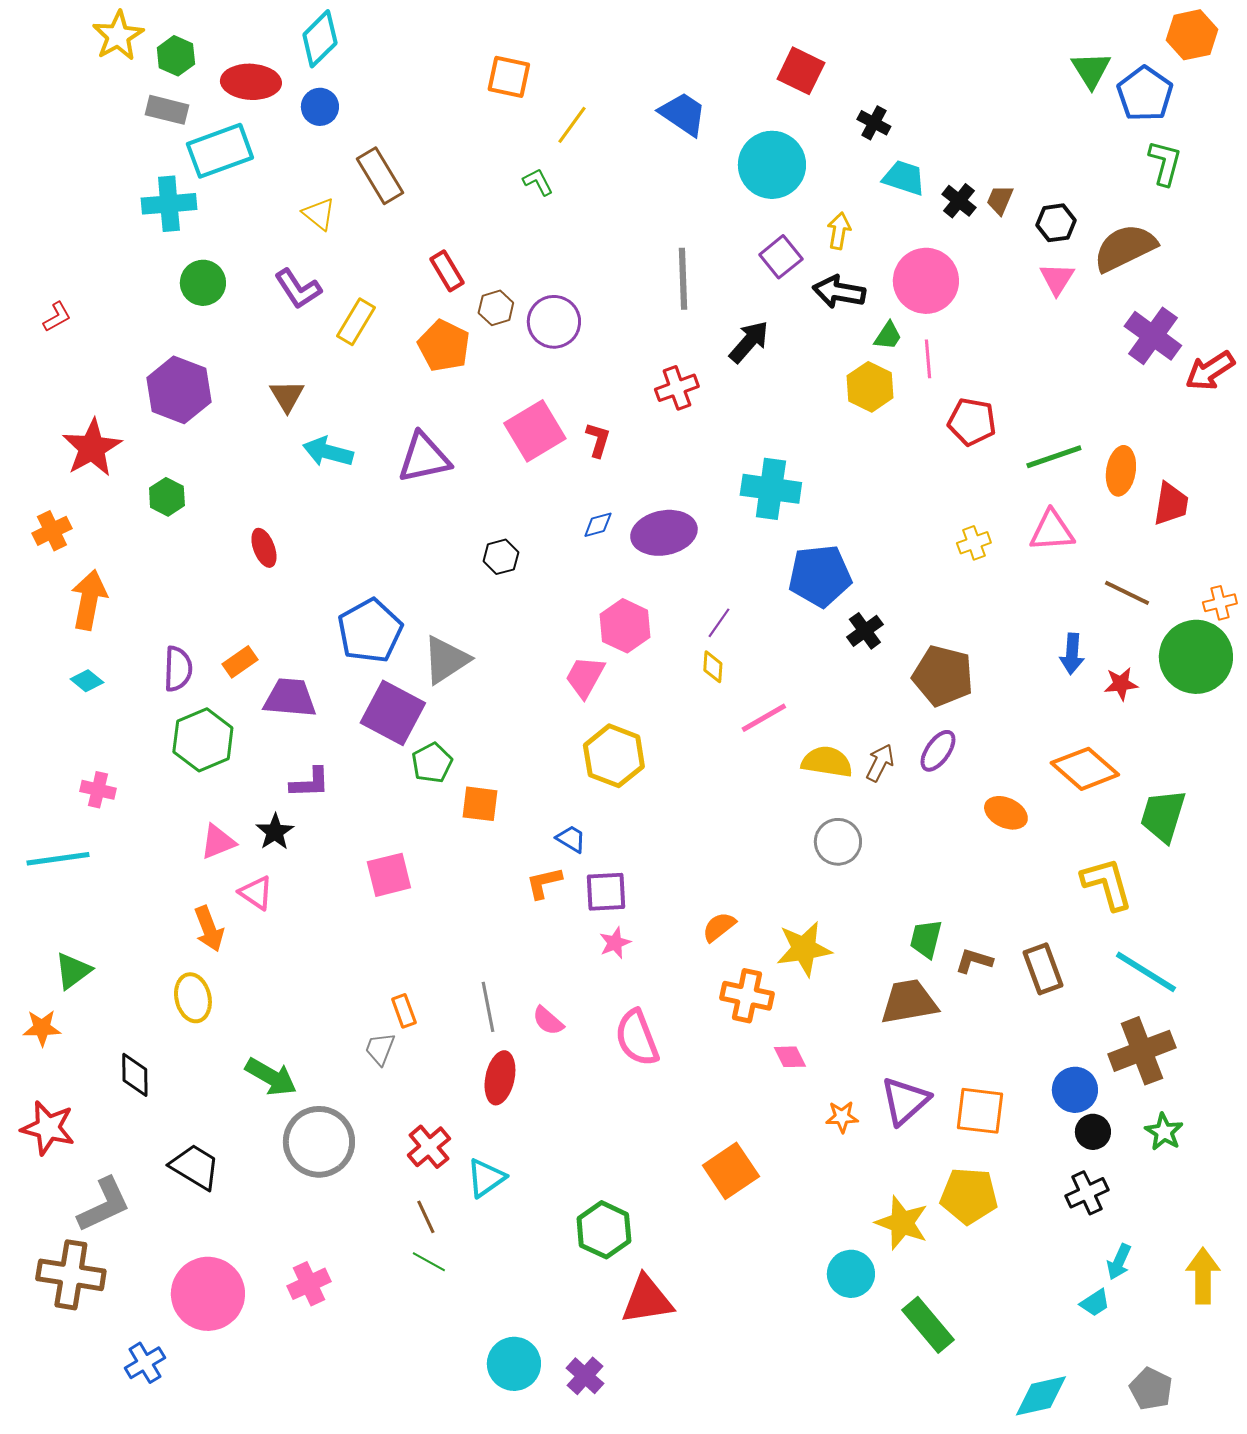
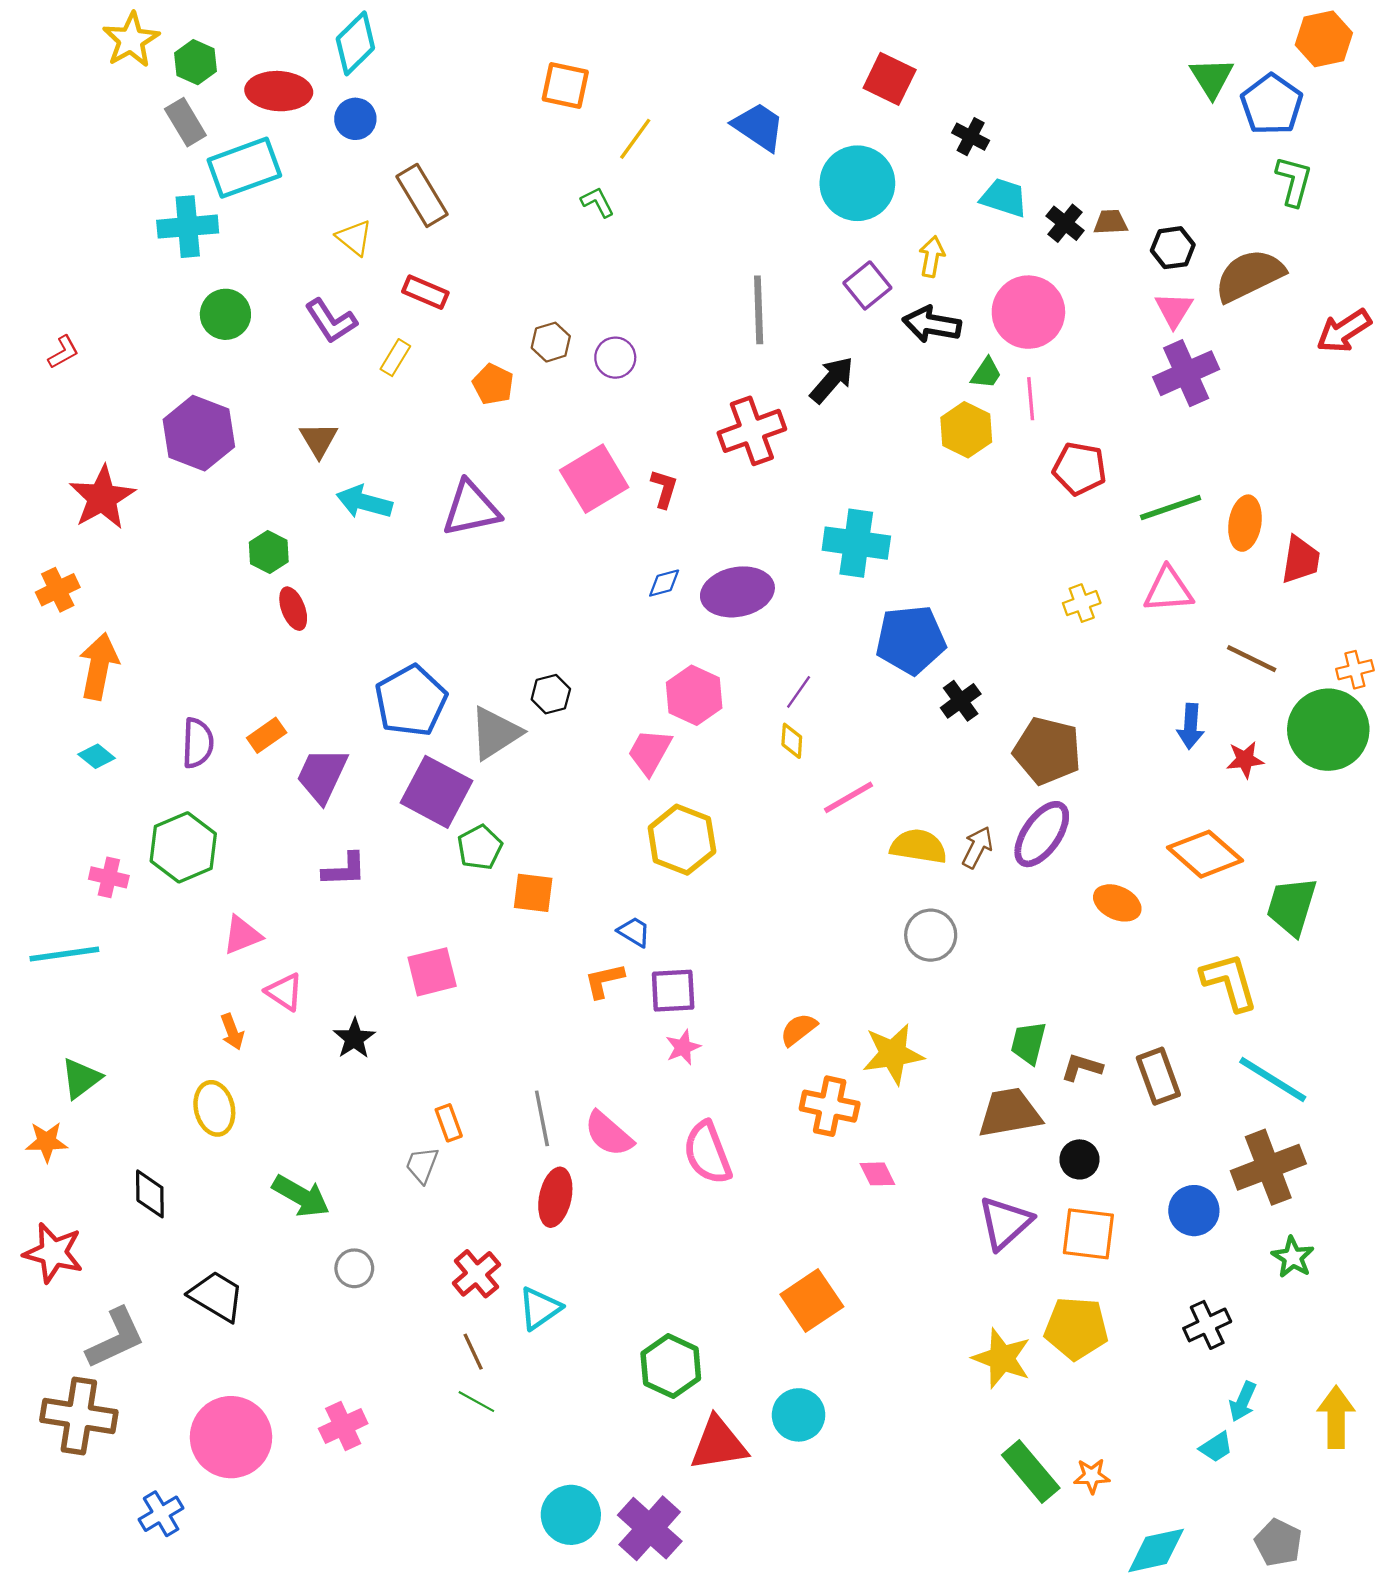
gray rectangle: (167, 110) -> (185, 122), turned 45
brown trapezoid: (1000, 200) -> (1111, 222), turned 64
red rectangle: (447, 271) -> (425, 292), moved, turned -36
yellow rectangle: (356, 322) -> (395, 358), size x0.7
purple circle: (554, 322) -> (615, 358), size x0.7
purple cross: (1153, 336) -> (1186, 373), moved, turned 30
orange pentagon: (444, 346) -> (493, 384), size x0.7
red arrow: (1210, 371) -> (1344, 331), moved
red cross: (677, 388) -> (752, 431), size x1.4
green hexagon: (167, 497) -> (269, 552), moved
black hexagon: (501, 557) -> (551, 694), moved
purple trapezoid: (290, 698) -> (322, 775), turned -70
green hexagon: (203, 740) -> (183, 847), moved
purple ellipse: (938, 751) -> (1042, 834), size x1.4
black star: (275, 832) -> (354, 1038), moved
orange arrow: (209, 929) -> (232, 1032), size x0.7
pink semicircle: (548, 1021) -> (609, 1134), size x1.4
orange star: (842, 1117) -> (1092, 1476), moved
black circle: (1093, 1132) -> (1079, 1159), moved
gray circle: (319, 1142) -> (354, 1268), size x0.5
cyan circle: (851, 1274) -> (799, 1415), moved
purple cross: (585, 1376) -> (650, 1528), size x1.5

